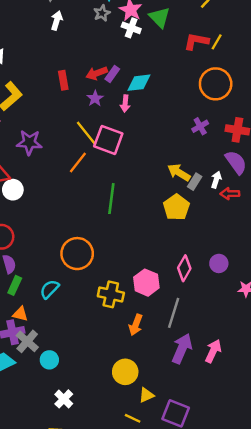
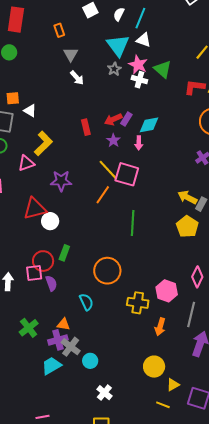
white arrow: (57, 21) -> (77, 78), turned 126
green rectangle: (15, 285) -> (64, 253), moved
cyan semicircle: (50, 289) -> (86, 302), turned 114

